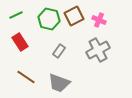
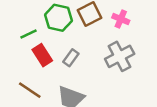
green line: (16, 15) -> (29, 34), moved
red rectangle: (20, 42) -> (42, 55), moved

